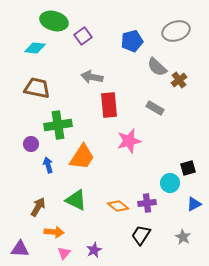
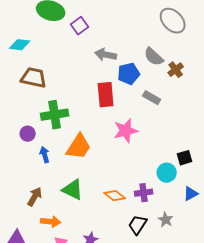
gray ellipse: (176, 31) -> (173, 21), turned 64
blue pentagon: (132, 41) -> (129, 74), moved
cyan diamond: (35, 48) -> (20, 45), moved
gray arrow: (92, 77) -> (106, 55), moved
gray star: (183, 237) -> (166, 220), moved

